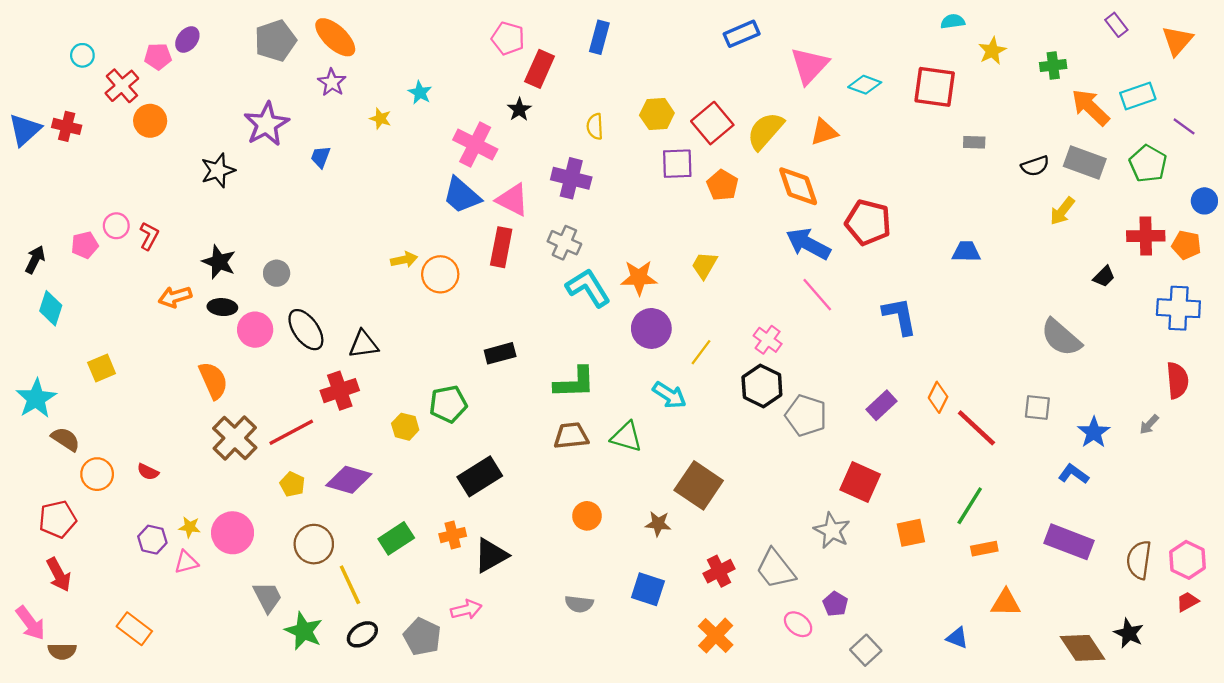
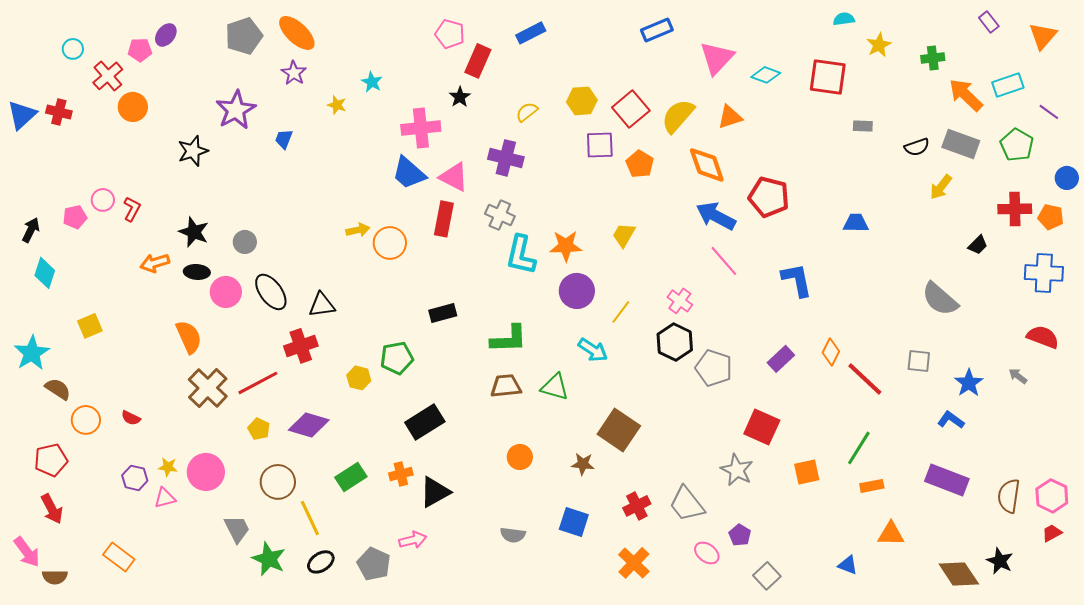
blue rectangle: (599, 37) -> (531, 33), turned 48
yellow semicircle: (595, 126) -> (527, 112), turned 55
pink cross: (475, 144) -> (421, 128), turned -33
cyan L-shape: (588, 288) -> (521, 255), turned -135
red semicircle: (1177, 380) -> (1043, 337), turned -64
gray arrow: (1149, 424) -> (1018, 376), turned 84

